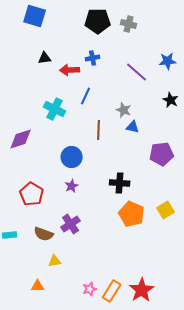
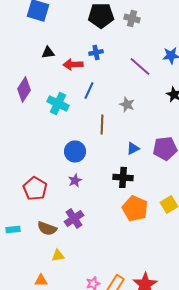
blue triangle: (133, 127) -> (133, 148), moved, turned -40
purple diamond: (21, 139) -> (24, 89), moved, turned -40

